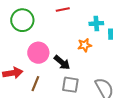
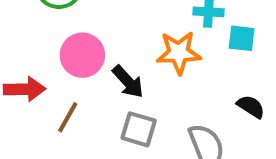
orange star: (85, 45) -> (179, 53), size x1.5

